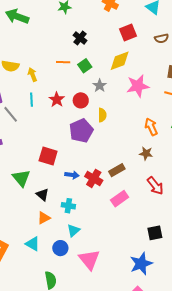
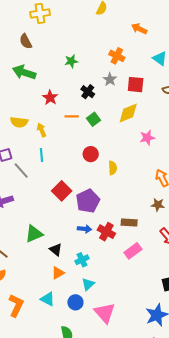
red square: (128, 32) -> (136, 85), turned 30
gray star: (100, 86) -> (110, 79), moved
pink star: (138, 86) -> (147, 138), size x0.7
red star: (57, 100) -> (50, 98), moved
purple pentagon: (81, 131) -> (88, 201), moved
red square: (48, 156) -> (62, 191), moved, turned 30
brown rectangle: (117, 170) -> (129, 222), turned 35
green triangle: (21, 178) -> (34, 234), turned 48
cyan cross: (68, 206) -> (82, 260), turned -32

